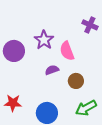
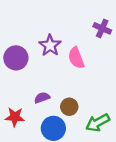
purple semicircle: (52, 70) -> (42, 98), moved
brown circle: (76, 81) -> (69, 107), moved

